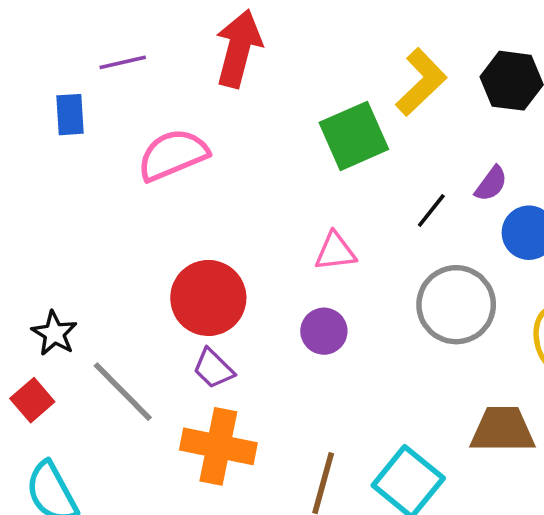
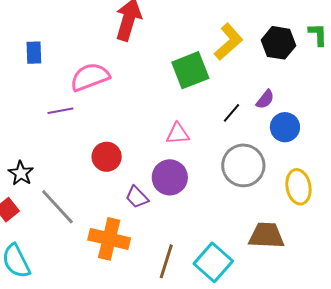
purple line: (123, 62) -> (60, 111), moved
red circle: (208, 298) -> (107, 157), size x0.7
purple circle: (324, 331) -> (170, 177), size x1.4
purple trapezoid: (213, 369) -> (137, 197), moved

